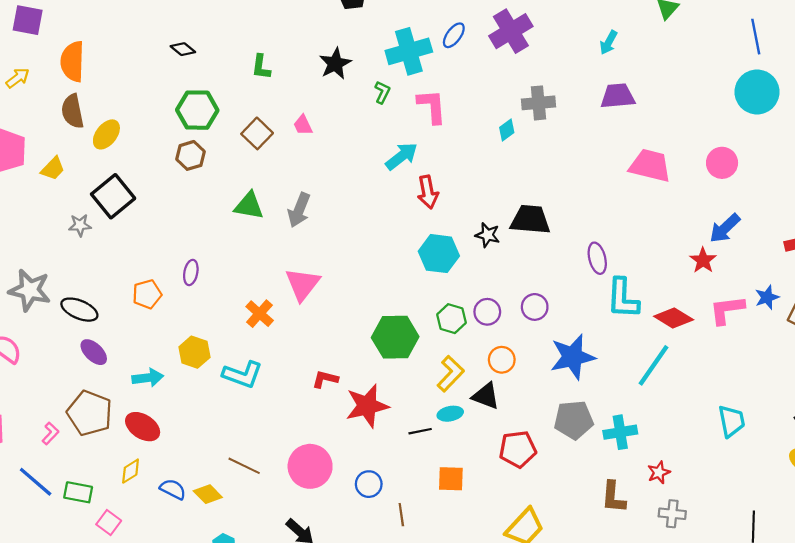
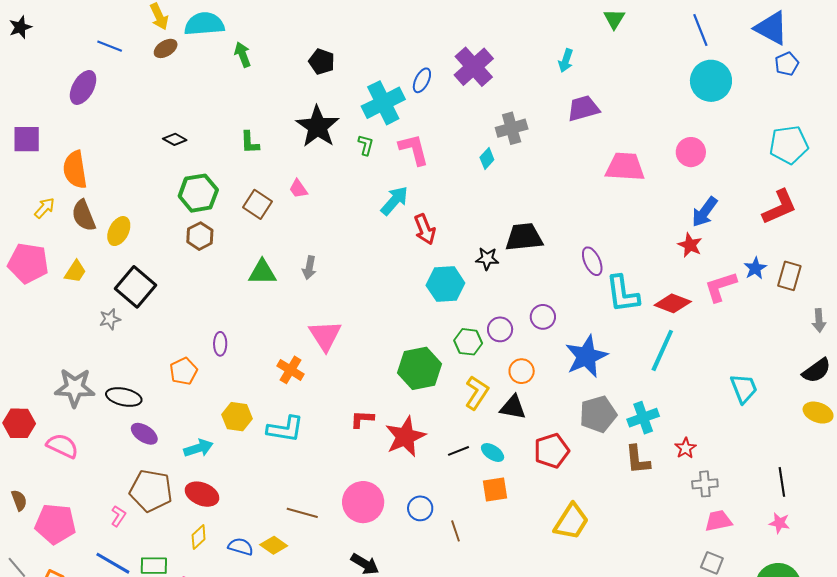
black star: (335, 64) -> (318, 127), size x1.4
yellow arrow: (18, 78) -> (44, 208), moved
gray arrow: (299, 210) -> (309, 268), size x0.7
cyan ellipse: (450, 414) -> (493, 452), moved, turned 55
brown L-shape: (613, 497) -> (638, 460), moved

